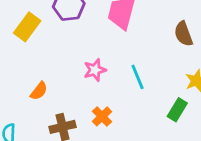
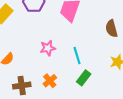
green rectangle: (177, 110) -> (84, 78), moved

